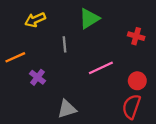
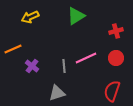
red cross: (136, 36) -> (116, 31), turned -32
gray line: (64, 44) -> (64, 66), moved
red circle: (137, 81) -> (116, 58), moved

